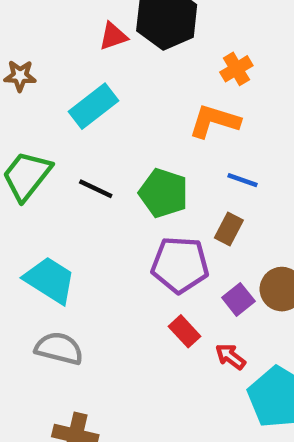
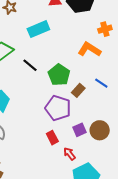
blue line: (242, 180) -> (101, 83), moved
brown rectangle: (229, 229) -> (78, 90), moved

